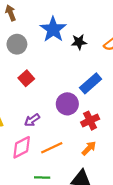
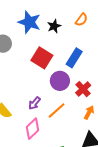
red square: (26, 78) -> (42, 58), moved, size x1.5
orange line: (52, 148) -> (57, 110), moved

